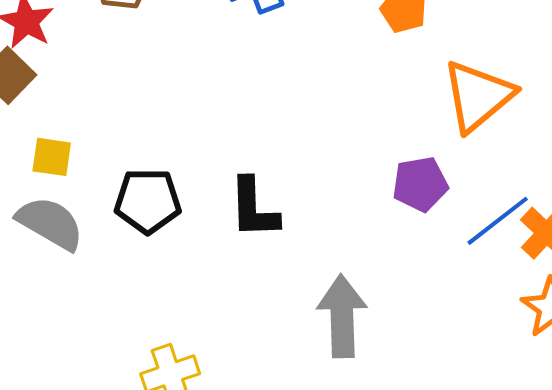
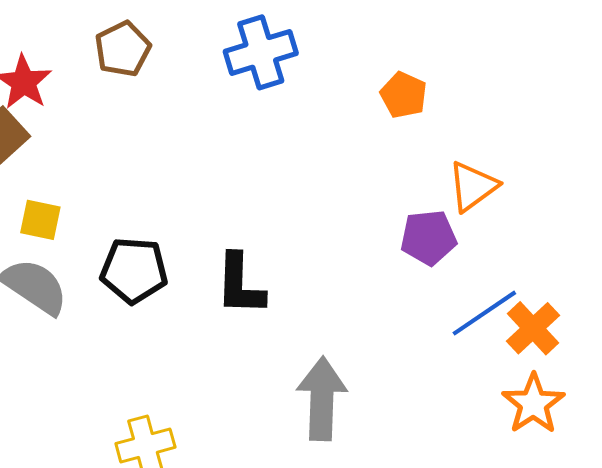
orange triangle: (478, 96) -> (473, 186), size x0.7
purple pentagon: (420, 184) -> (428, 238), moved

